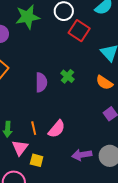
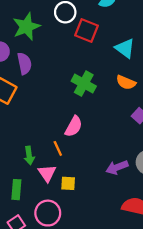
green cross: (67, 76) -> (84, 84), size x1.5
purple semicircle: (41, 82) -> (24, 64), moved
pink semicircle: (57, 129) -> (74, 126), moved

